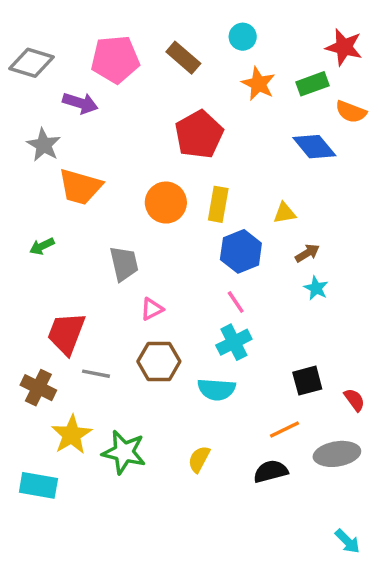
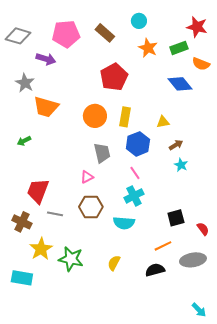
gray trapezoid: (124, 264) -> (102, 153), moved

